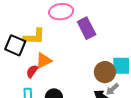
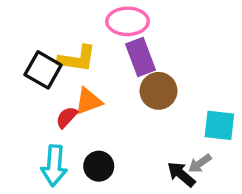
purple rectangle: (87, 28) -> (140, 57), moved
brown circle: (105, 72) -> (158, 91), moved

